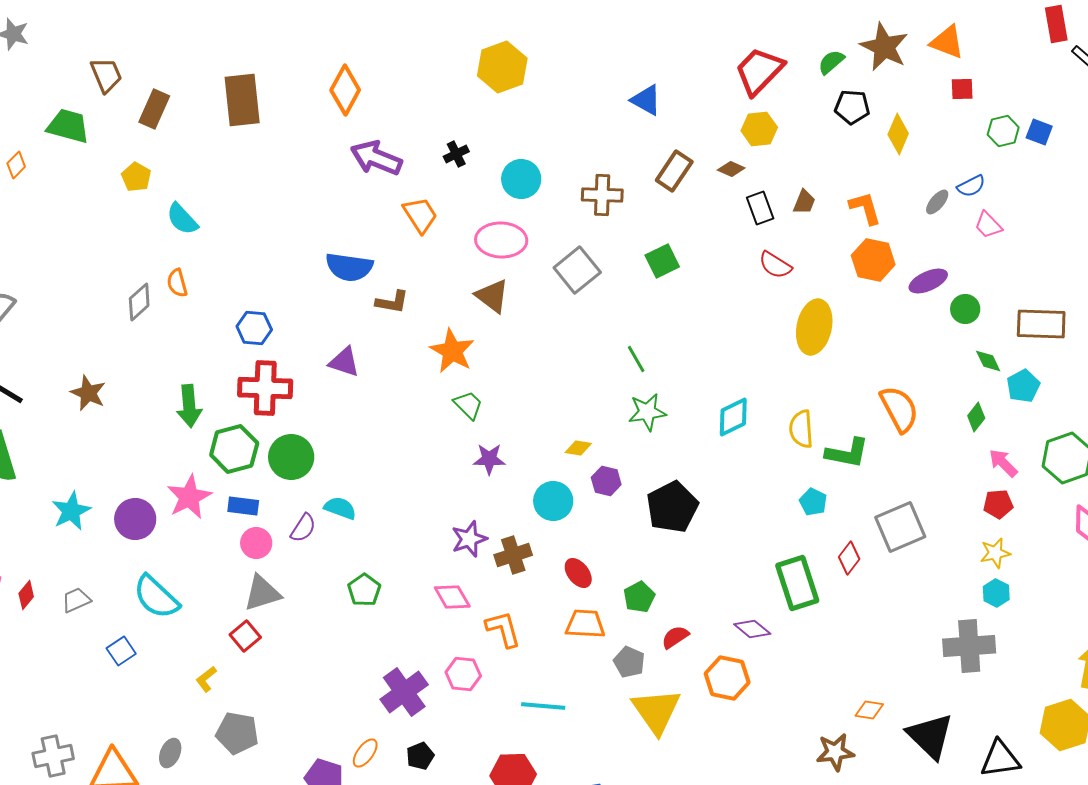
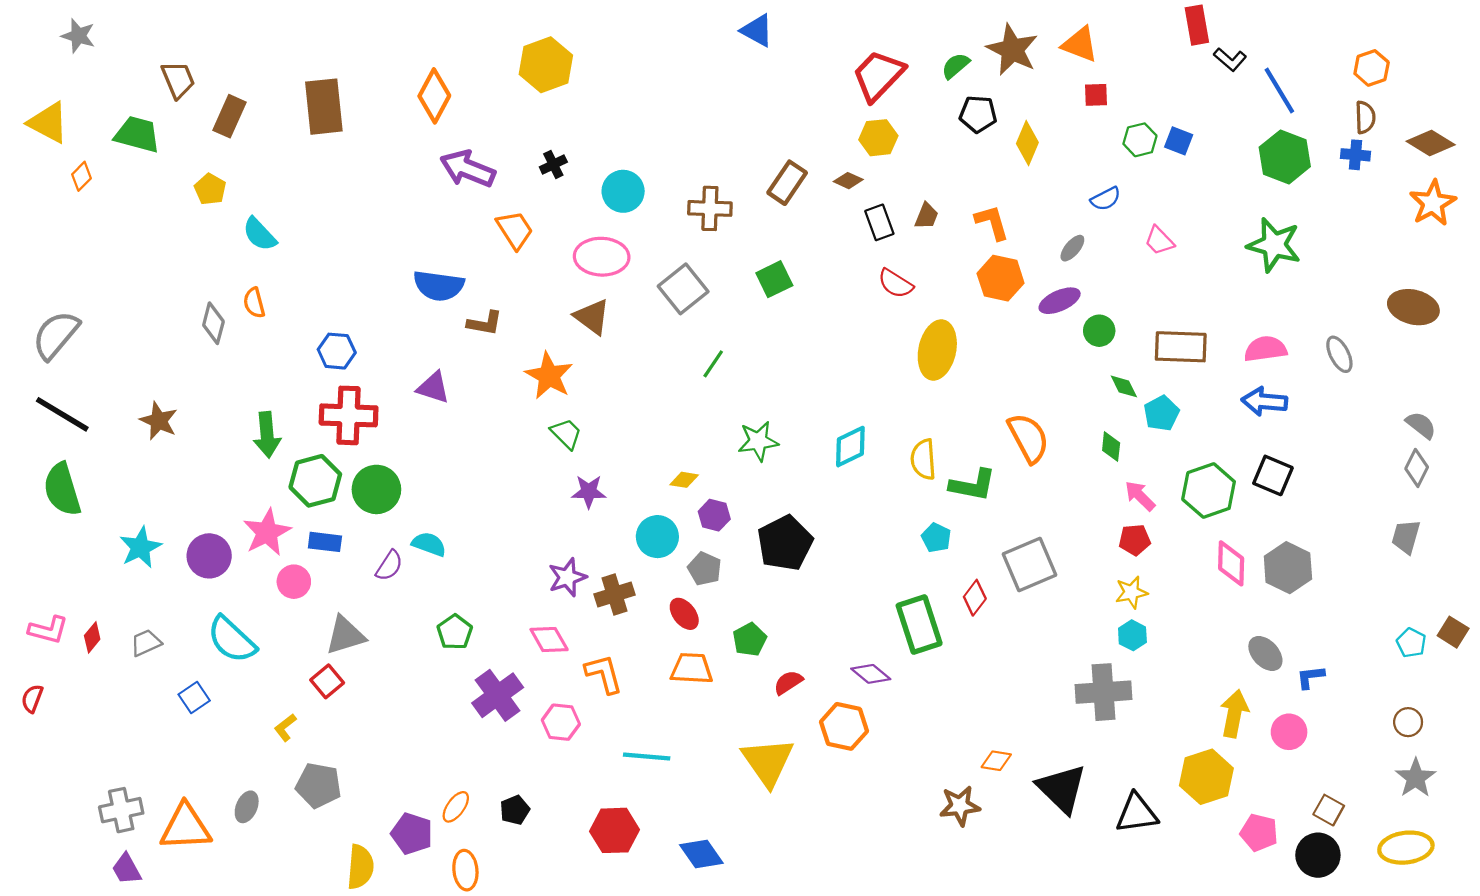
yellow hexagon: (502, 67) -> (546, 65), moved
blue triangle: (646, 100) -> (757, 30), moved
gray ellipse: (937, 202) -> (1072, 248), moved
pink trapezoid: (988, 225) -> (1159, 241), moved
gray diamond: (139, 302) -> (213, 323), turned -33
green line: (636, 359) -> (713, 364), moved, turned 64
green diamond: (976, 417) -> (1111, 447), turned -32
pink circle: (256, 543) -> (294, 582), moved
gray pentagon: (629, 662) -> (705, 569), moved
purple cross: (404, 692) -> (498, 695), moved

